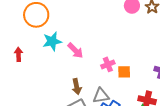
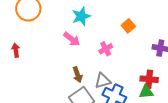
cyan star: (52, 41) -> (81, 16), moved
orange square: (124, 72) -> (128, 26), moved, turned -32

